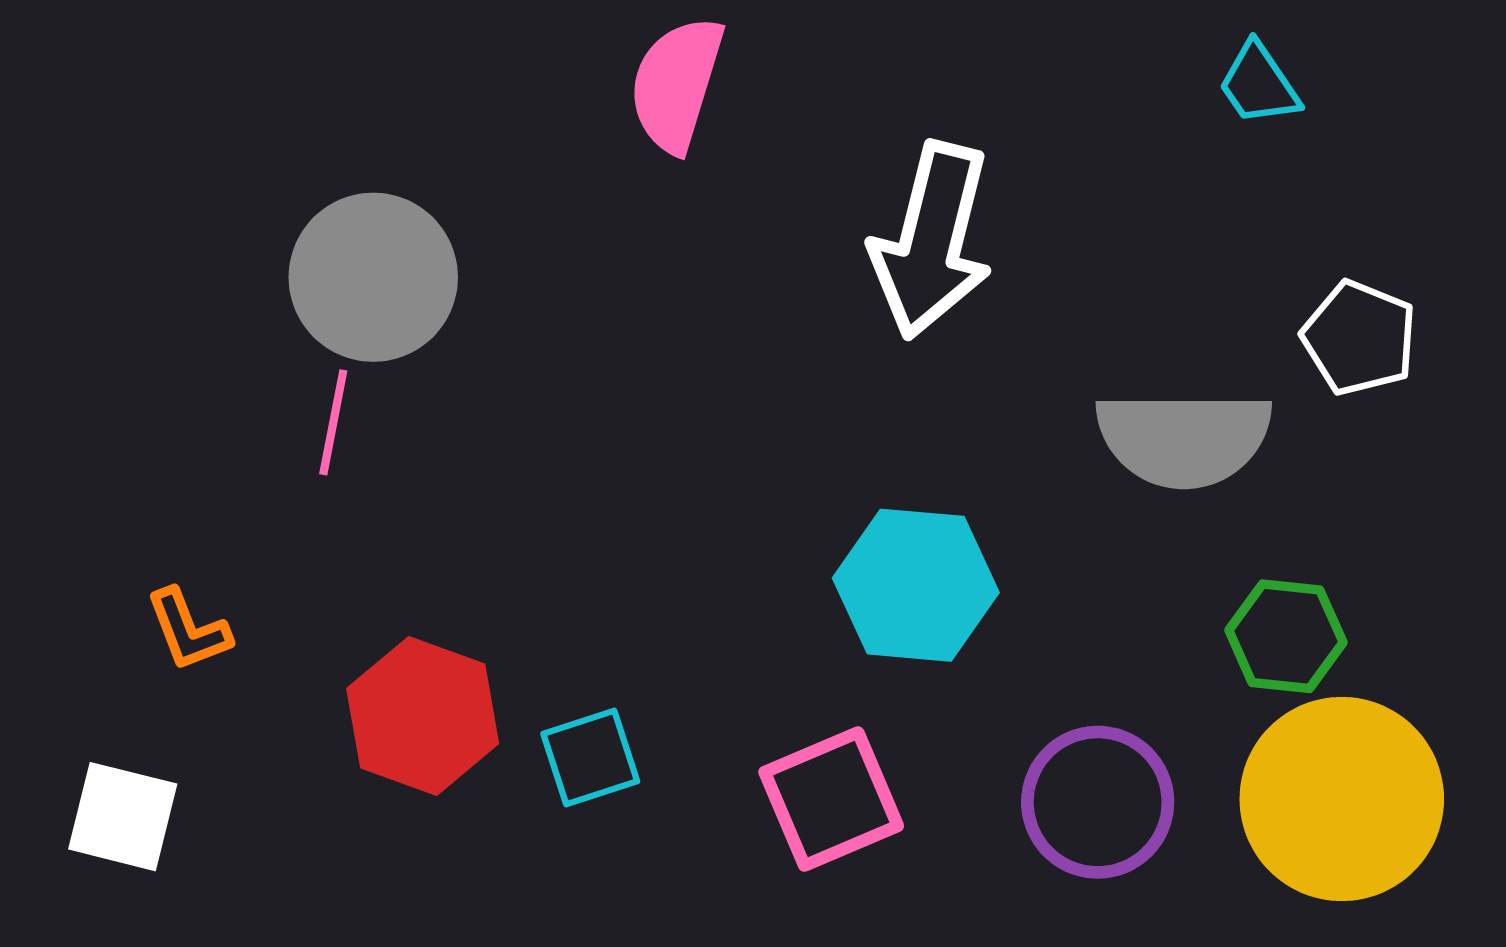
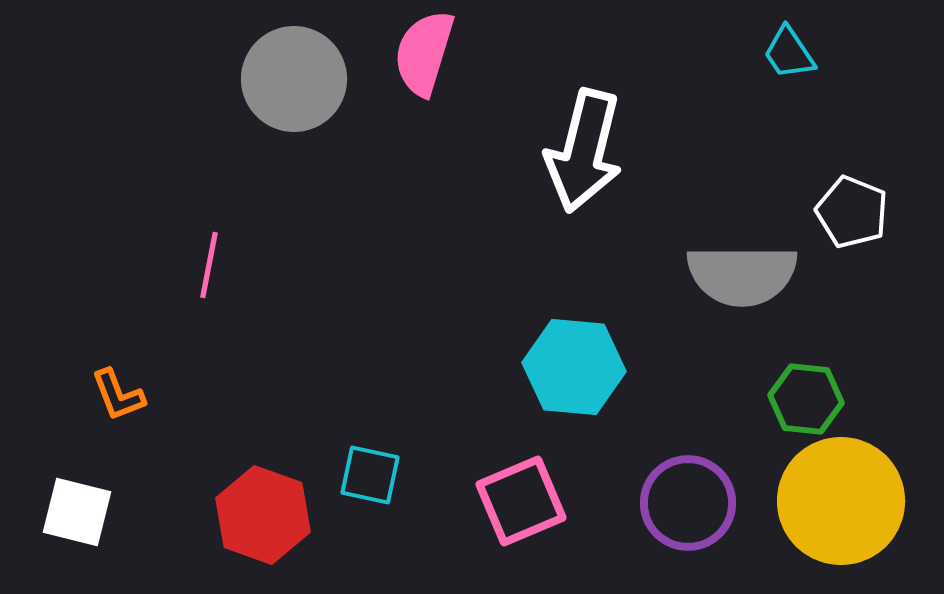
gray circle: (373, 277) -> (294, 79), moved
red hexagon: (423, 716) -> (263, 515), moved
cyan square: (590, 758) -> (370, 475), turned 30

